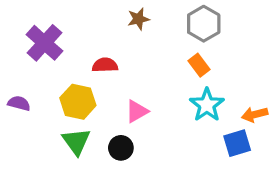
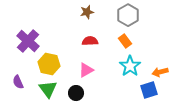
purple cross: (44, 43) -> (28, 41), moved
red semicircle: (105, 65) -> (90, 41), moved
purple semicircle: (19, 103) -> (18, 82), moved, turned -128

